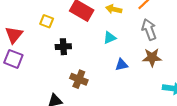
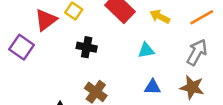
gray arrow: (149, 30) -> (197, 52), turned 35
red triangle: (14, 35) -> (46, 20), moved

